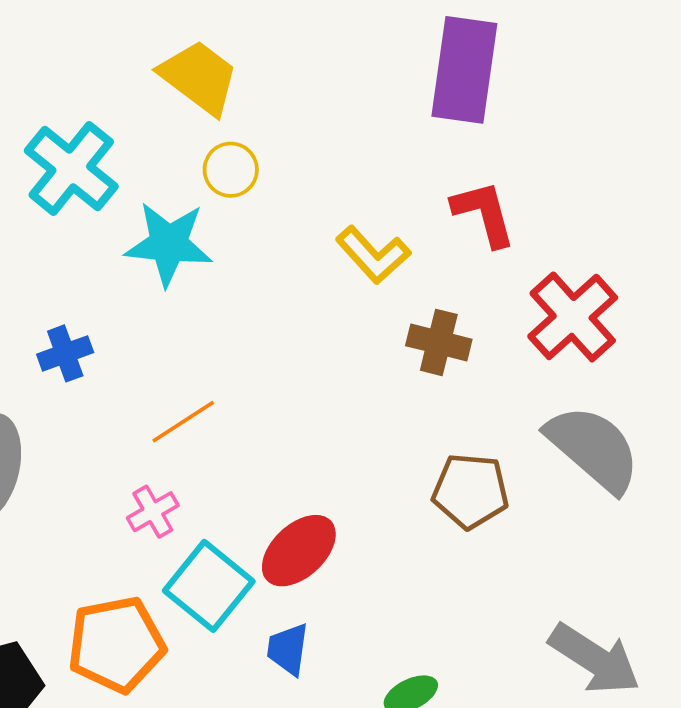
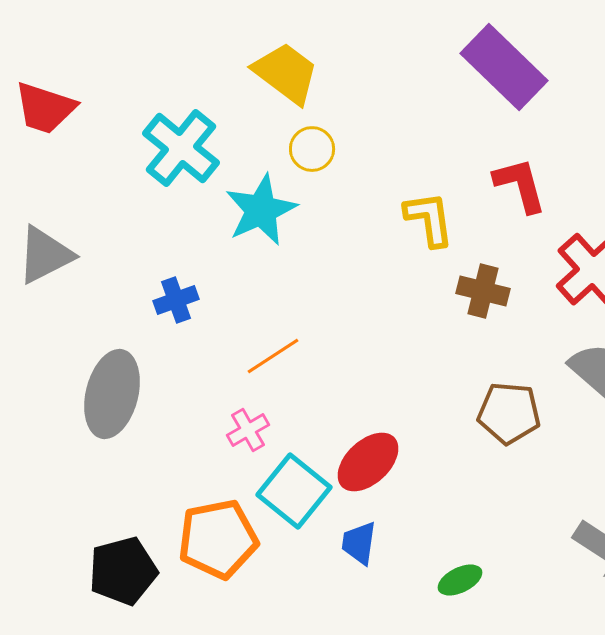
purple rectangle: (464, 70) -> (504, 67), turned -54
cyan star: (169, 244) -> (261, 210), turned -30
yellow L-shape: (373, 255) -> (429, 219), turned -146

